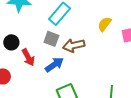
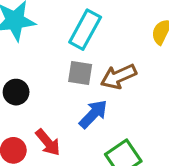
red arrow: (28, 57) -> (48, 142), moved

